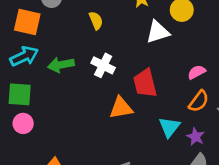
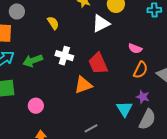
pink semicircle: (197, 72) -> (135, 48), turned -120
pink circle: (23, 123) -> (36, 106), moved
cyan triangle: (169, 127) -> (124, 109), moved

